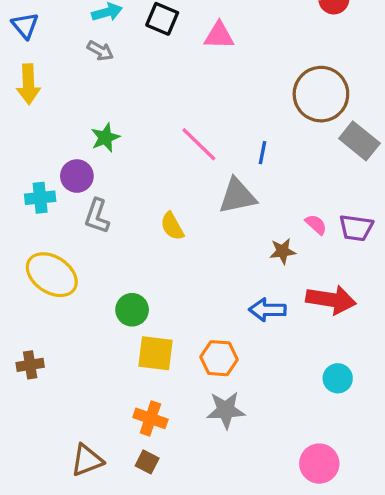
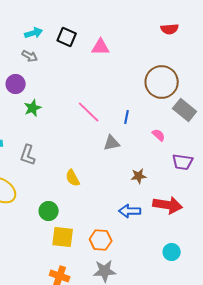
purple circle: (77, 176) -> (16, 84), moved
gray triangle: (237, 196) -> (112, 143), size x0.7
pink semicircle: (316, 224) -> (159, 135), moved
yellow semicircle: (172, 226) -> (73, 178), moved

